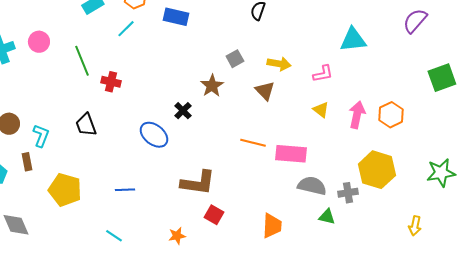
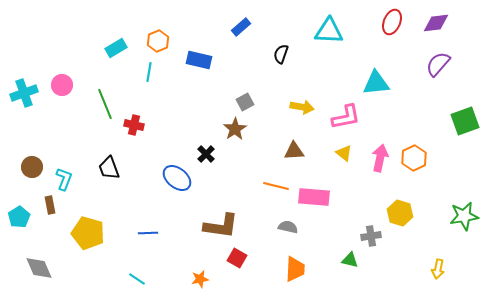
cyan line: (126, 29) -> (149, 72), turned -36
gray square: (235, 59) -> (245, 102), moved
pink L-shape: (323, 74) -> (346, 117), size x1.4
brown triangle: (265, 91) -> (294, 151), moved, turned -50
yellow hexagon: (377, 170) -> (400, 213), size x0.7
gray semicircle: (312, 186) -> (288, 227), moved, size x0.7

